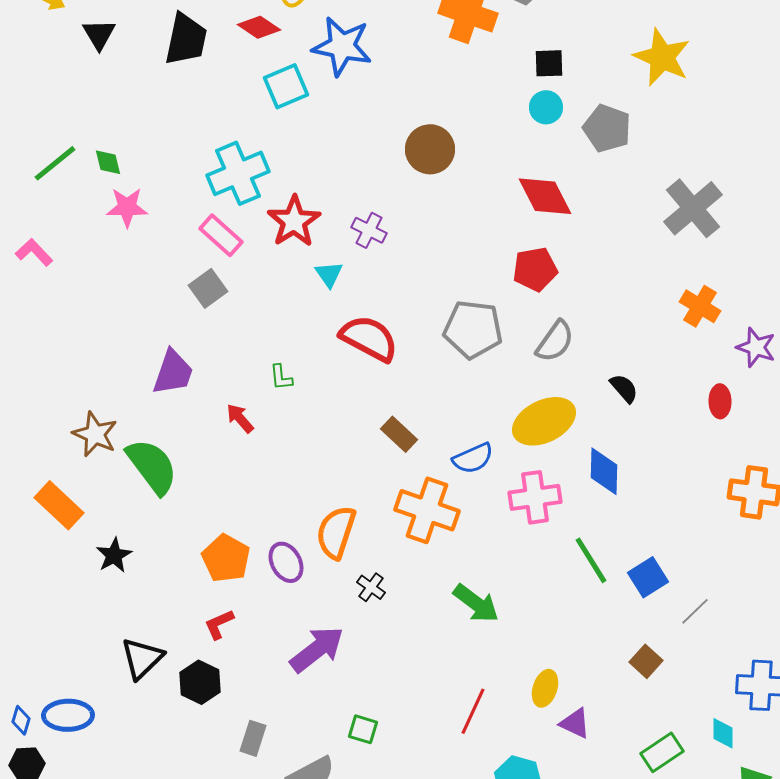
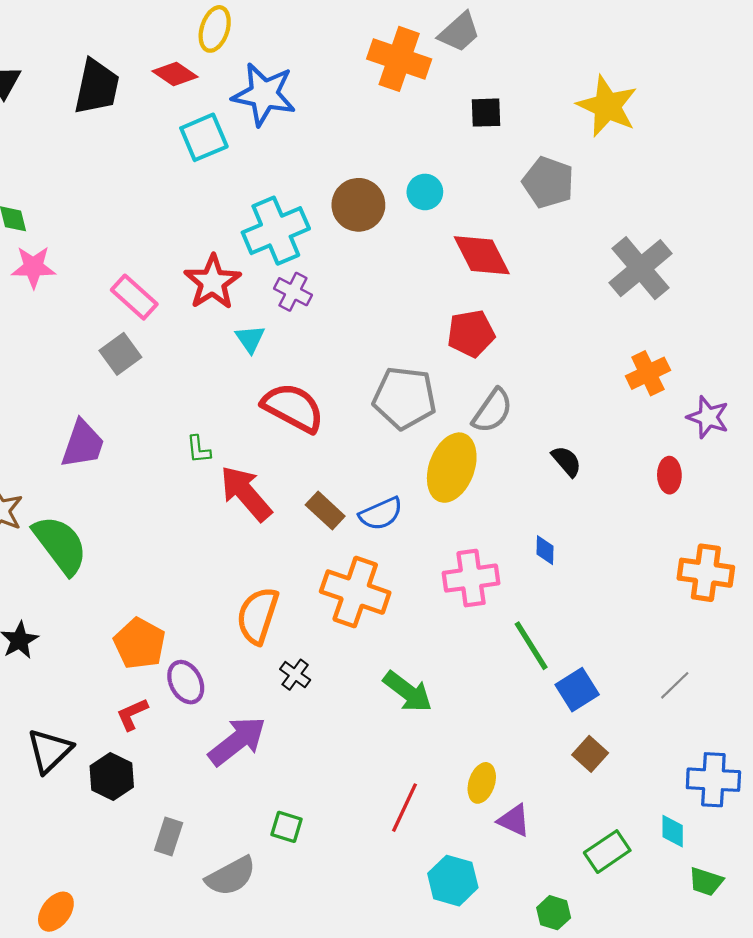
cyan circle: (546, 107) -> (425, 192), moved
cyan cross: (238, 173) -> (276, 231), moved
orange cross: (700, 306) -> (648, 373), turned 33
red arrow: (240, 418) -> (246, 493), moved, size x1.8
yellow ellipse: (544, 421) -> (452, 468), moved, turned -44
blue semicircle: (473, 458) -> (381, 514), moved
blue diamond: (604, 471) -> (545, 550), size x0.6
purple ellipse: (286, 562) -> (186, 682), moved
blue square: (648, 577) -> (577, 690), moved
gray line: (695, 611) -> (675, 685), moved

